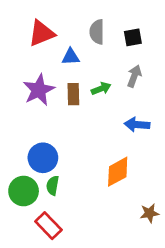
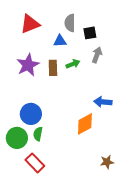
black square: (133, 37) -> (90, 33), moved
blue triangle: (71, 57) -> (60, 41), moved
blue arrow: (137, 125) -> (103, 102), moved
brown star: (149, 213) -> (107, 162), moved

